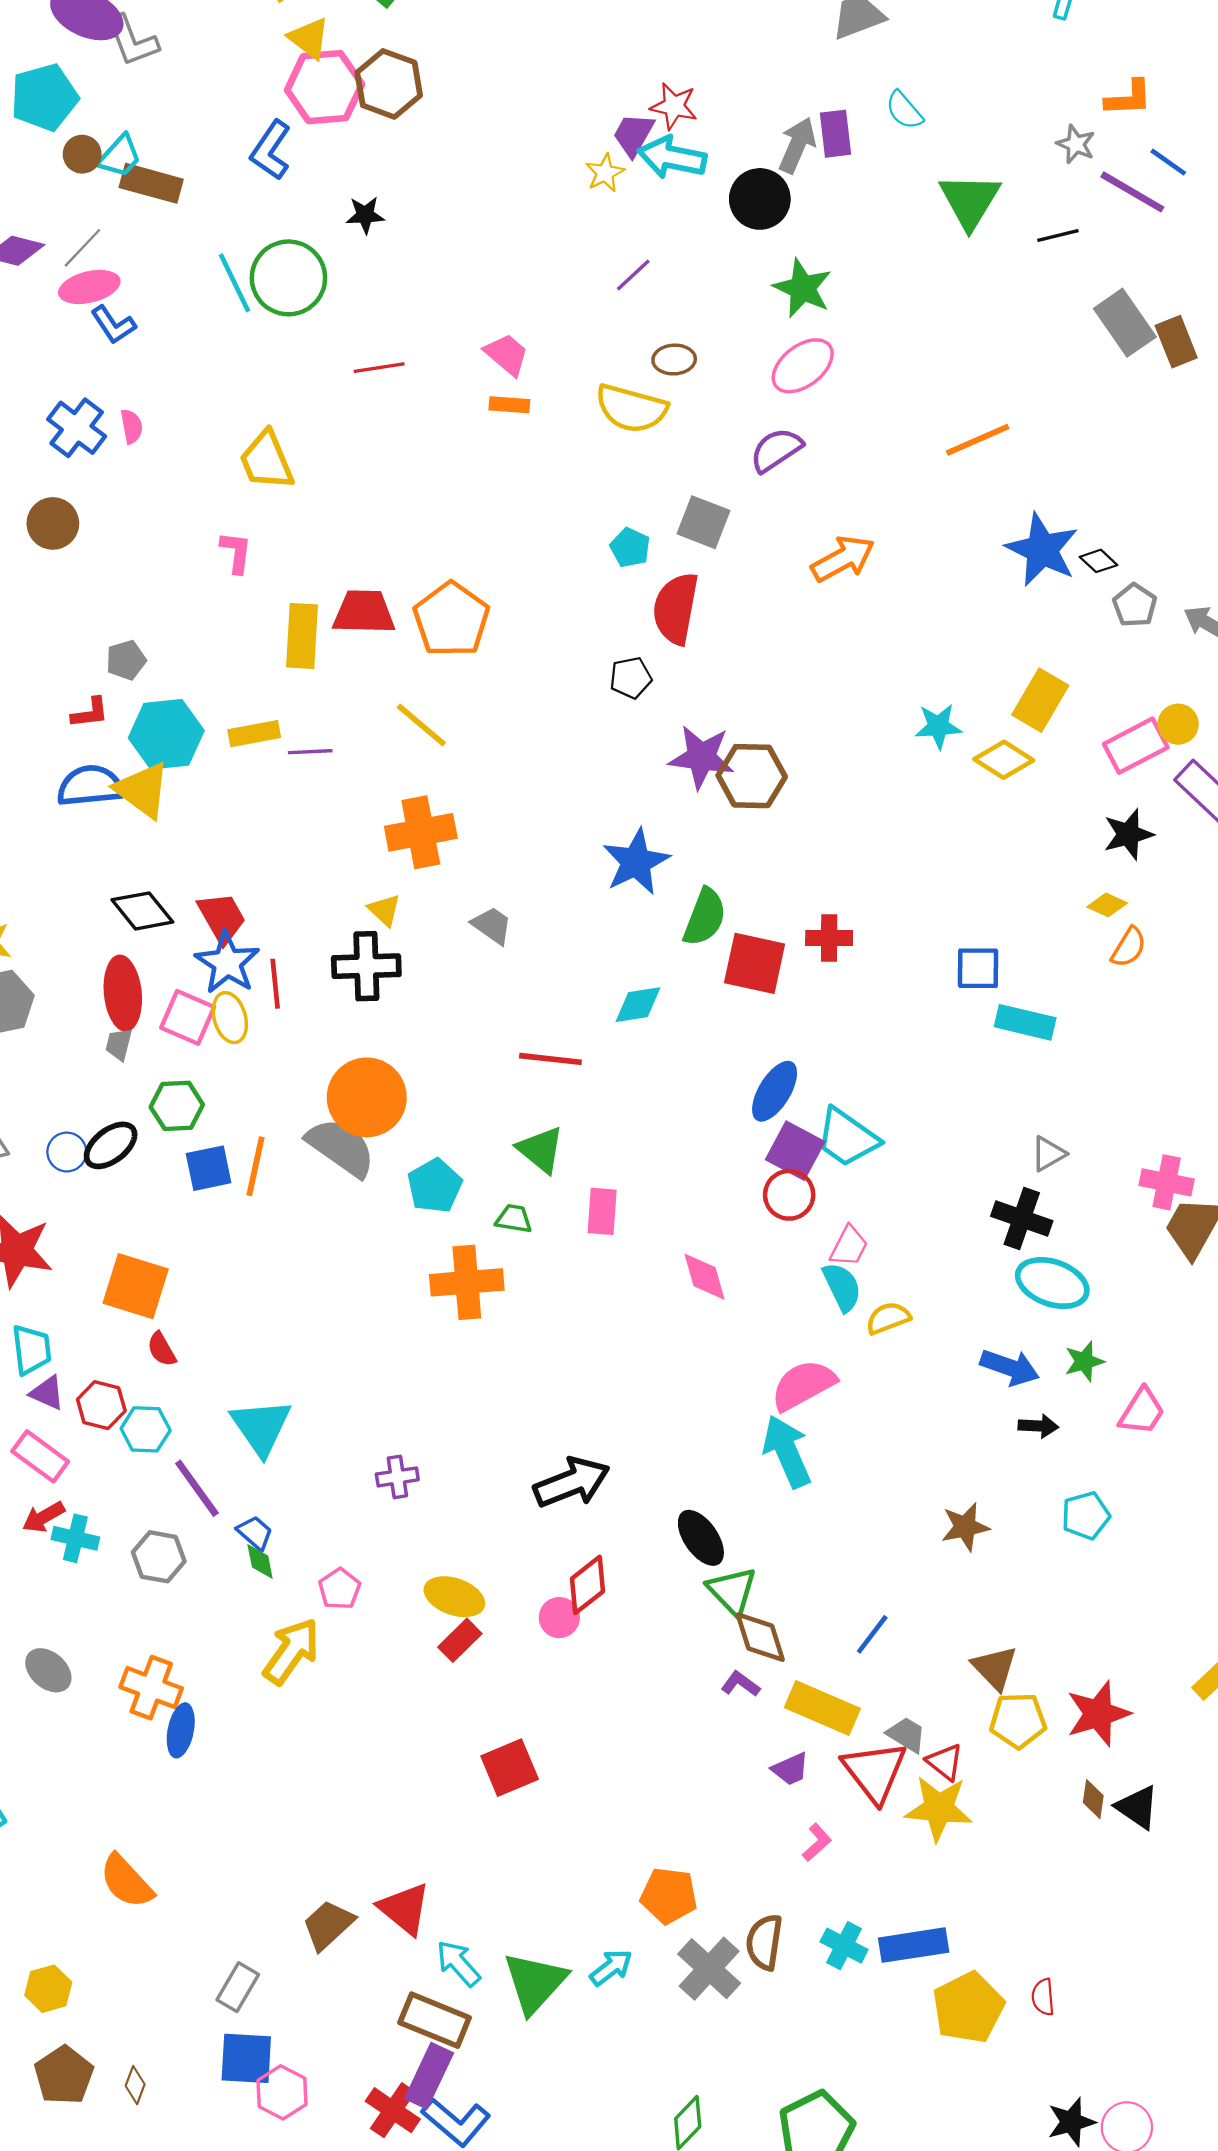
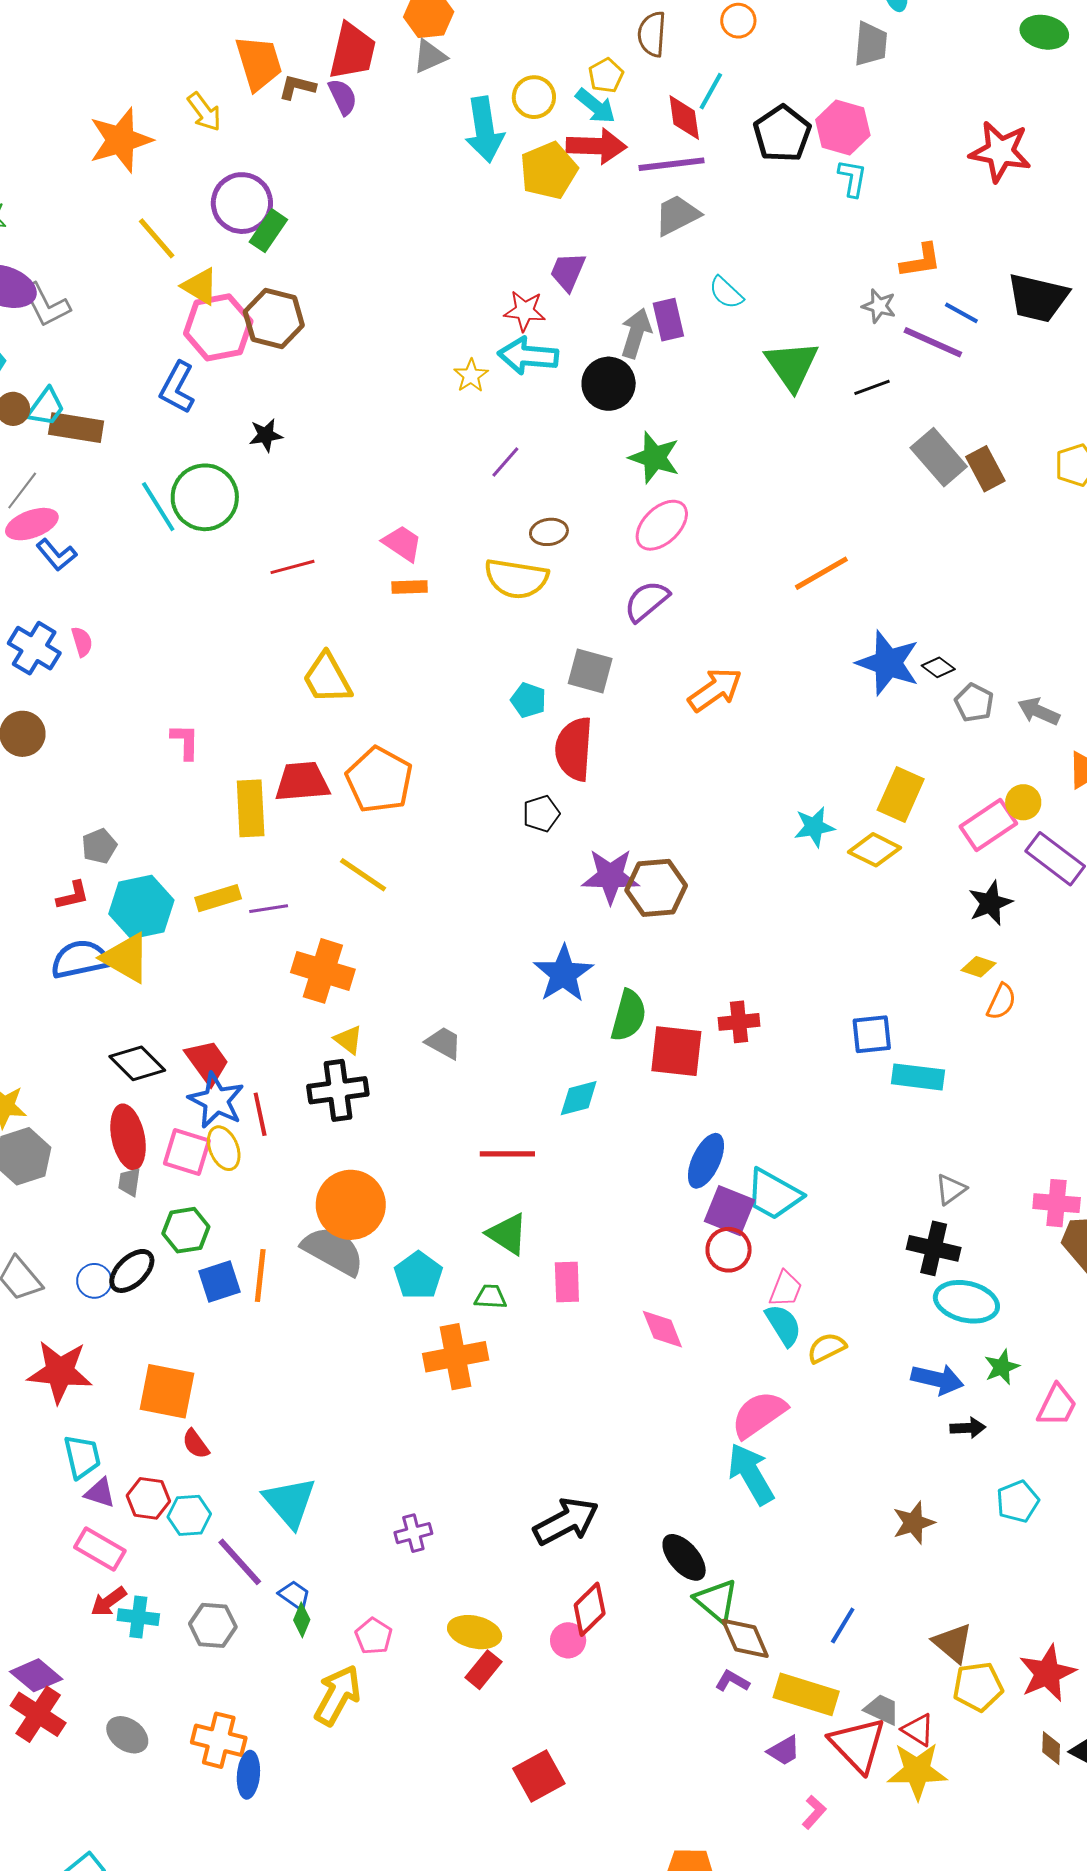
purple trapezoid: (633, 135) -> (568, 272), moved
yellow trapezoid: (267, 460) -> (327, 678), moved
orange cross: (421, 832) -> (323, 971), moved, turned 34
green diamond: (260, 1561) -> (302, 1620), turned 40

